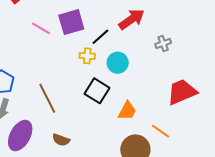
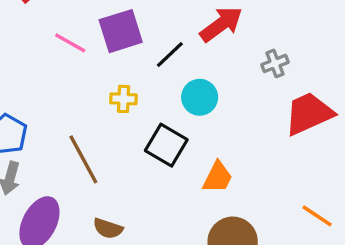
yellow cross: (87, 56) -> (123, 99), moved
red trapezoid: (182, 92) -> (309, 114), moved
orange line: (161, 131) -> (317, 216), moved

